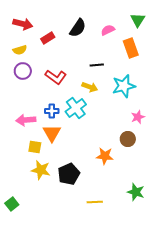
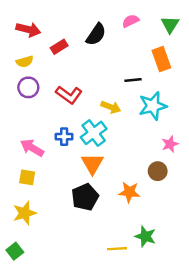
pink semicircle: (108, 30) -> (131, 21), moved
black line: (97, 65) -> (133, 80), moved
pink arrow: (26, 120) -> (32, 148), turned 36
orange triangle: (52, 133) -> (92, 164), moved
yellow square: (35, 147) -> (27, 177), moved
yellow star: (41, 170) -> (25, 213), moved, turned -30
black pentagon: (69, 174) -> (85, 197), moved
green star: (136, 192) -> (145, 236), moved

